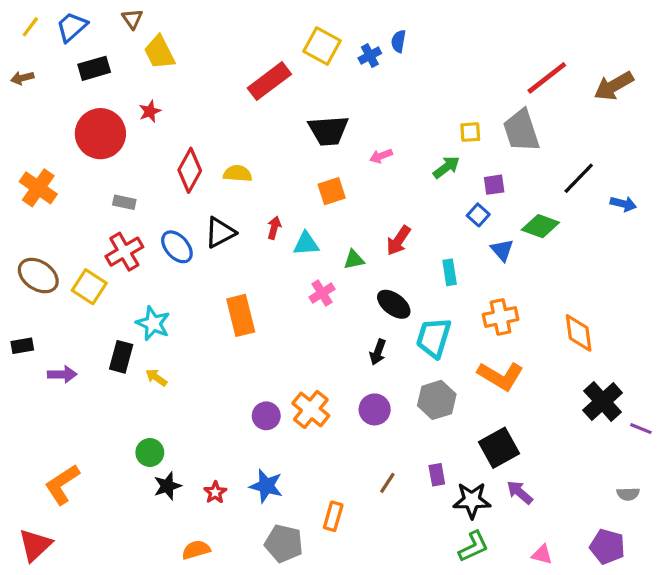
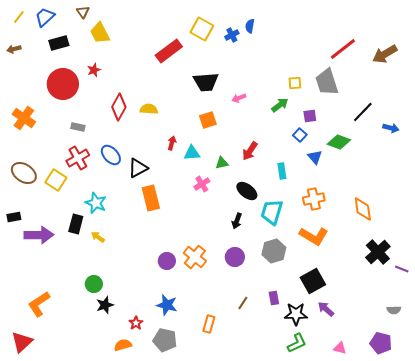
black triangle: (220, 233) -> (138, 168), moved
purple arrow: (62, 374) -> (39, 235), size x1.6
red star: (215, 492) -> (136, 323), moved
gray pentagon: (284, 543) -> (165, 340), moved

